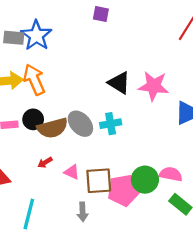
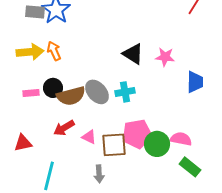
orange arrow: (34, 80) -> (54, 51), size x0.7
pink star: (154, 86) -> (165, 57), size x0.7
red arrow: (45, 162) -> (64, 128), size x1.5
pink pentagon: (123, 190) -> (137, 134), moved

